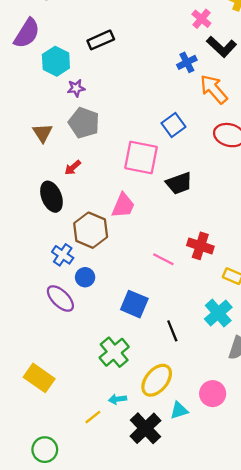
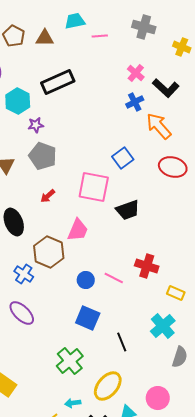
pink cross: (201, 19) -> (136, 73), moved
black rectangle: (101, 40) -> (58, 82), size x1.4
red arrow: (73, 168) -> (48, 196), moved
blue circle: (85, 277) -> (86, 280), moved

